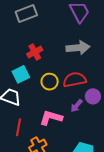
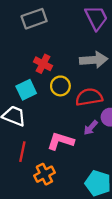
red cross: (35, 52) -> (43, 64), turned -35
yellow circle: (50, 82) -> (60, 86), moved

